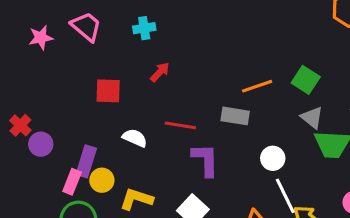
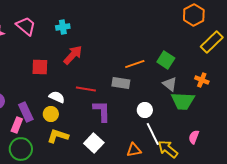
red arrow: (160, 72) -> (73, 55), size x1.5
purple rectangle: (86, 161) -> (26, 112), turned -42
yellow circle: (102, 180) -> (51, 114), moved

